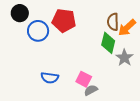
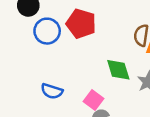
green diamond: (108, 43) -> (118, 70), moved, turned -40

